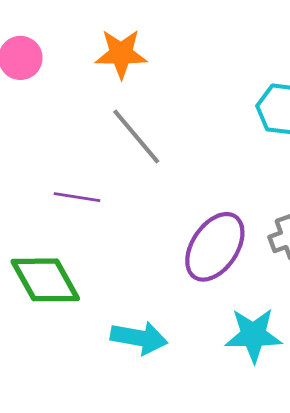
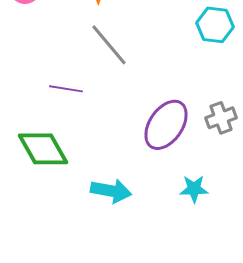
cyan star: (253, 335) -> (194, 189), size x0.7

